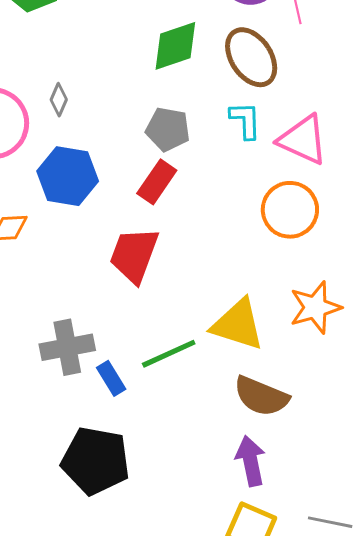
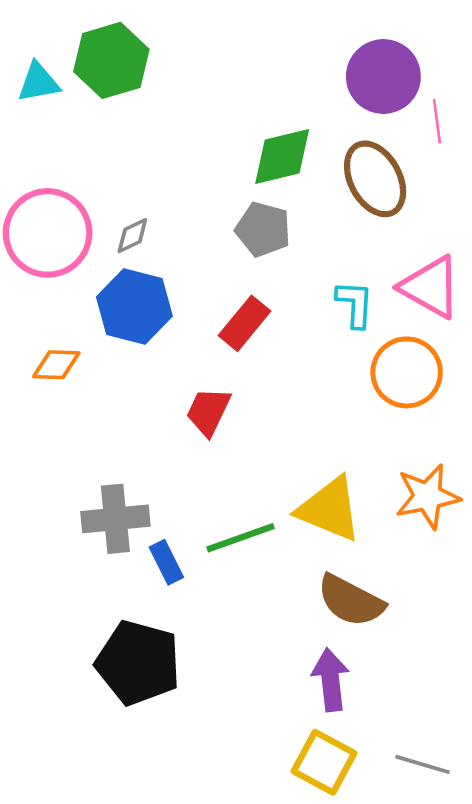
gray diamond: (59, 100) -> (132, 236), moved, turned 36
cyan L-shape: (245, 120) -> (355, 304), moved
gray pentagon: (168, 129) -> (263, 229), moved
red trapezoid: (134, 255) -> (208, 412), size x0.7

